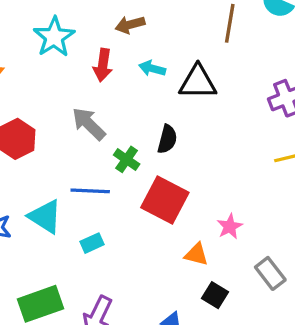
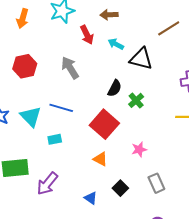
brown line: (230, 23) -> (169, 28), turned 35
red arrow: (103, 65) -> (87, 35), turned -48
green cross: (127, 159) -> (136, 100), moved
orange triangle: (196, 254) -> (100, 159), moved

